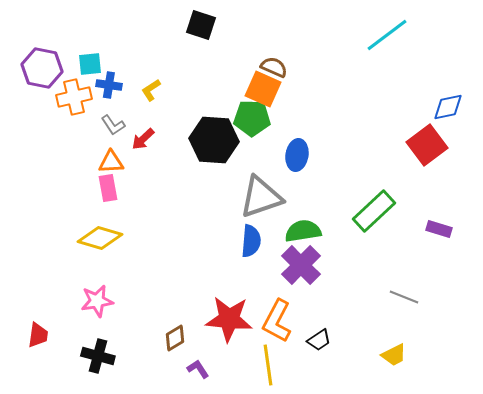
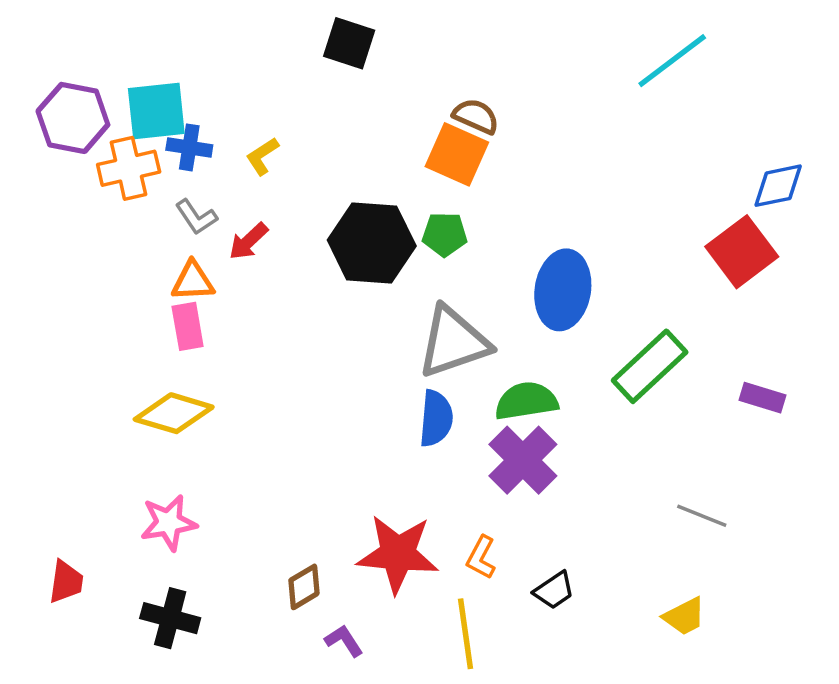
cyan square: (90, 64) -> (156, 111), size x1.5
green pentagon: (252, 118) -> (445, 234), moved, size x0.7
blue ellipse: (297, 155) -> (563, 290), moved, size x1.4
orange L-shape: (277, 321) -> (481, 557), size x0.6

